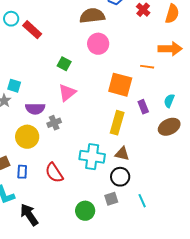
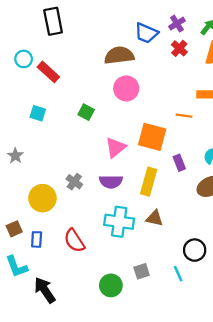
cyan square: (14, 86) -> (38, 113), moved
pink triangle: (67, 93) -> (116, 147), moved
purple semicircle: (35, 109) -> (111, 182), moved
gray cross: (54, 123) -> (74, 182), turned -32
black circle: (120, 177) -> (195, 250), moved

